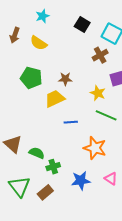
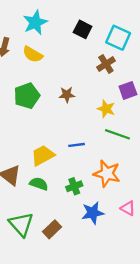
cyan star: (42, 16) -> (35, 23), size x1.5
green pentagon: (31, 78) -> (27, 96), turned -30
yellow trapezoid: (55, 99) -> (43, 155), moved
green cross: (53, 167) -> (74, 186), moved

